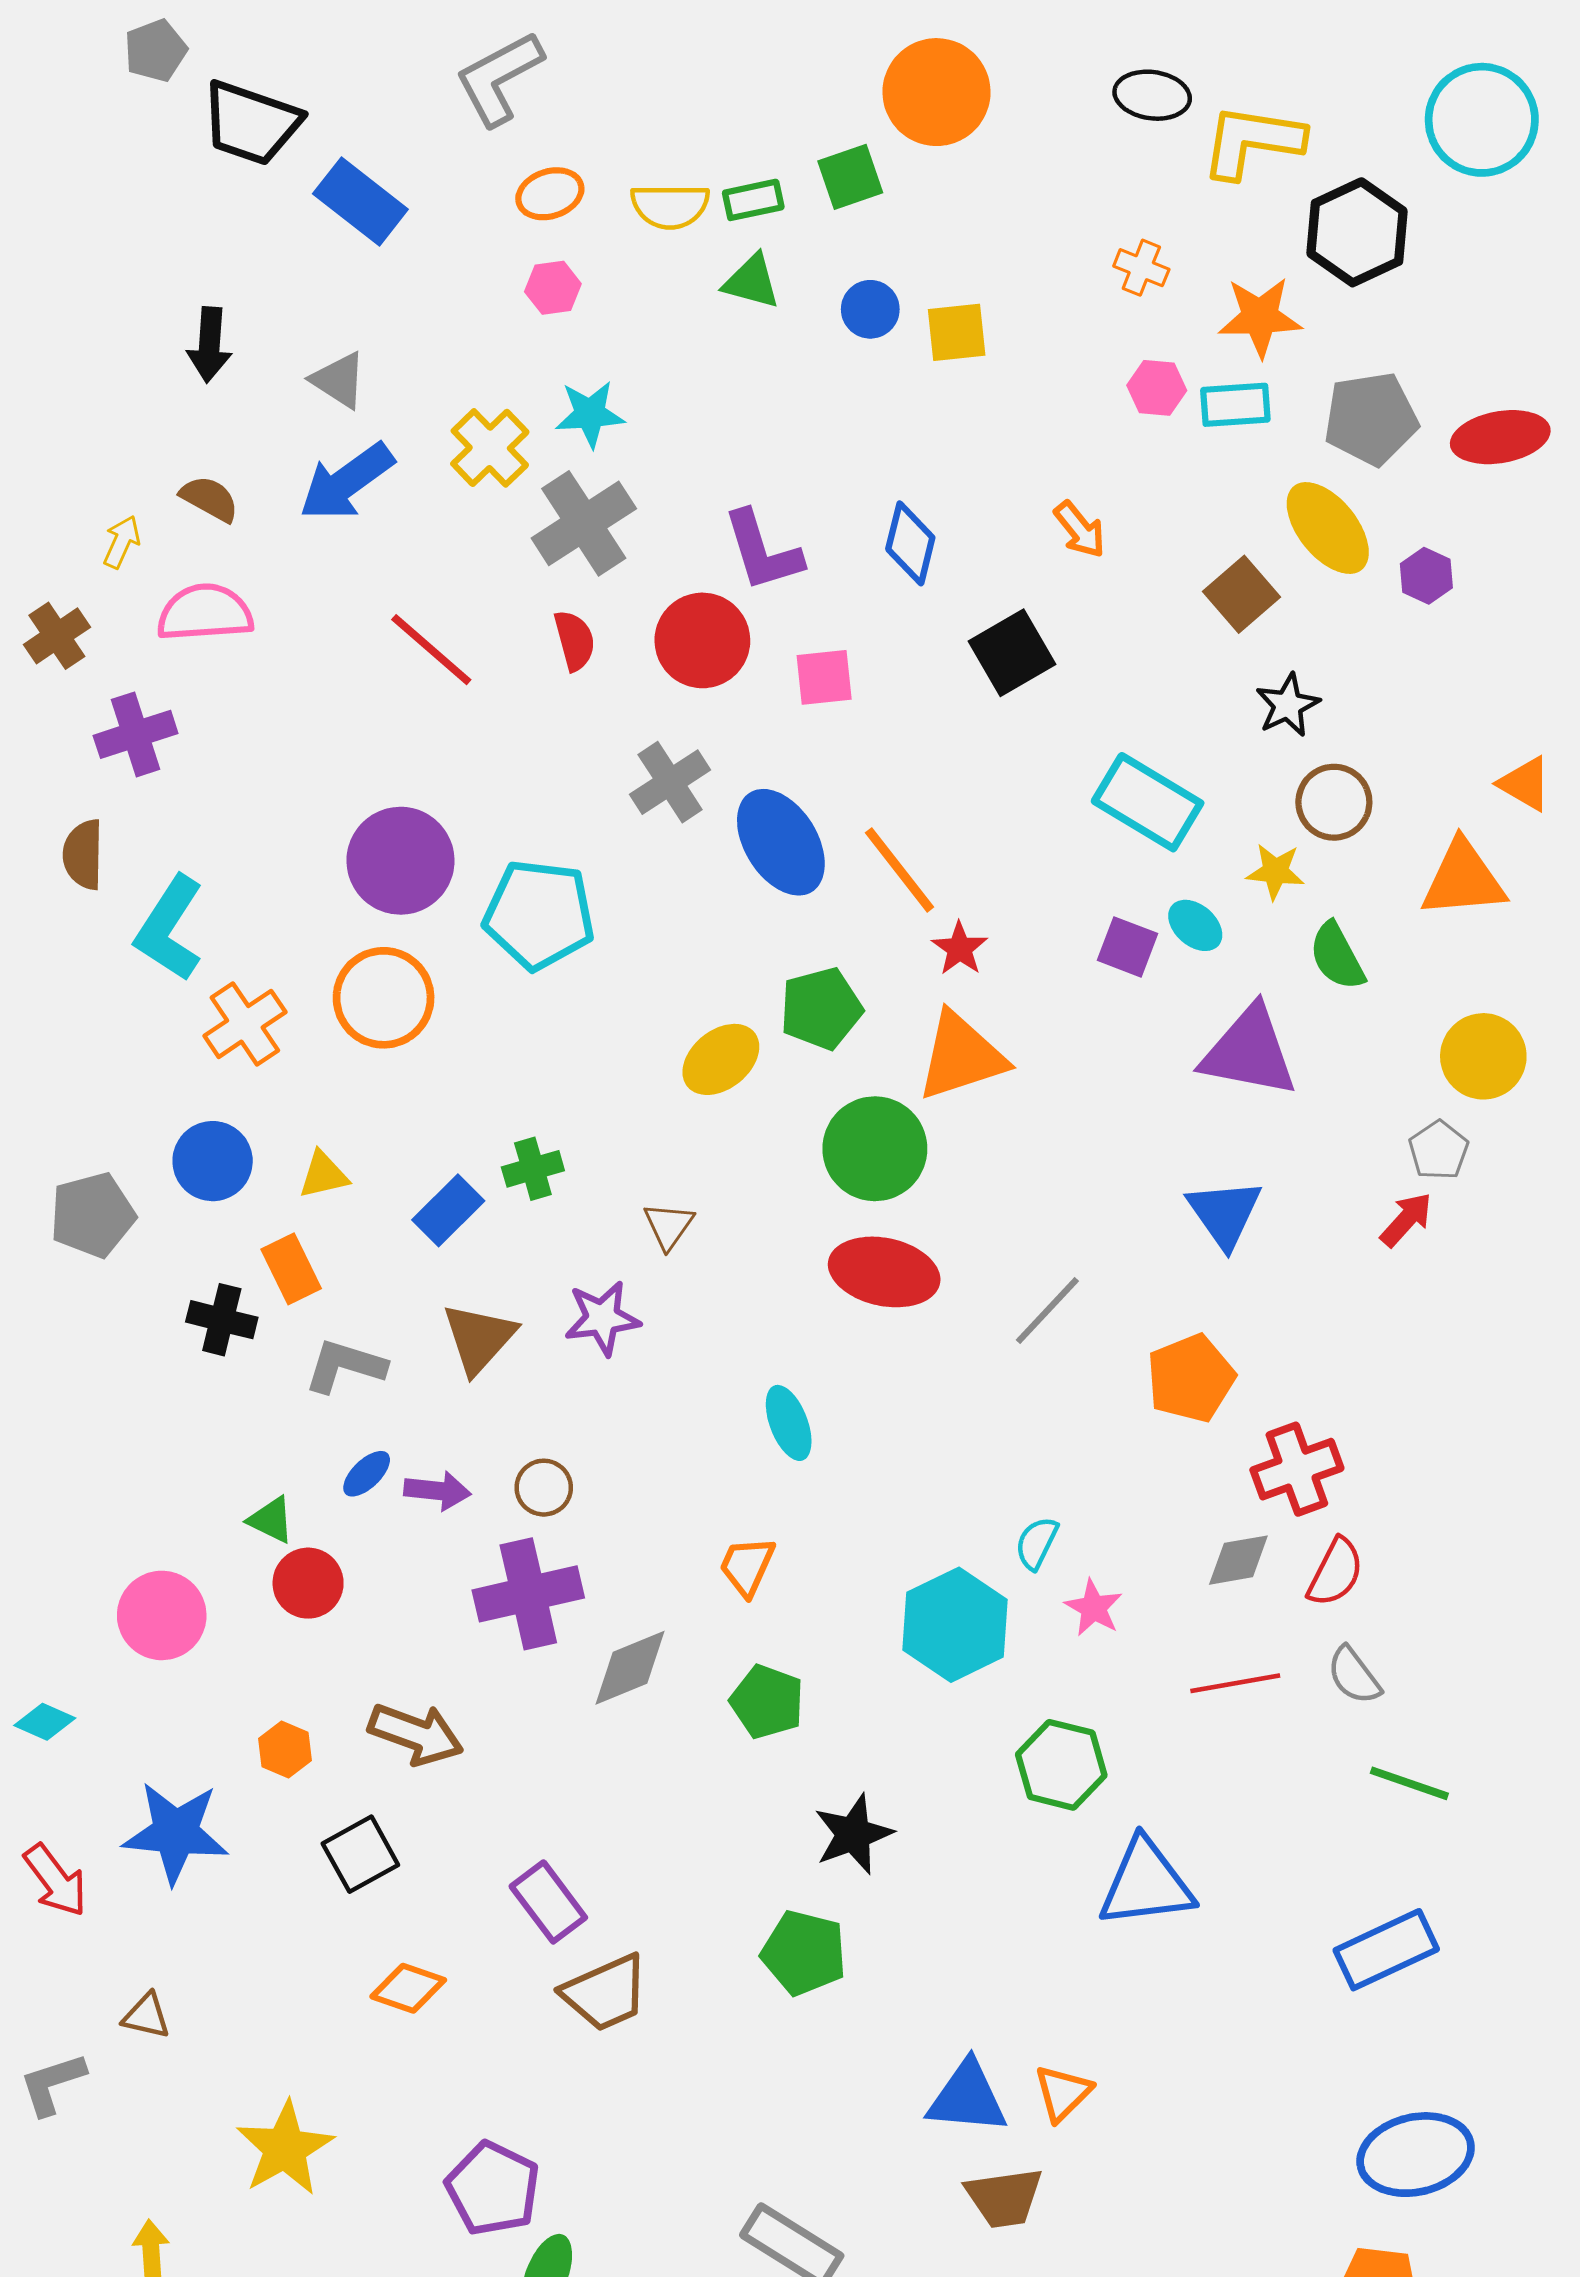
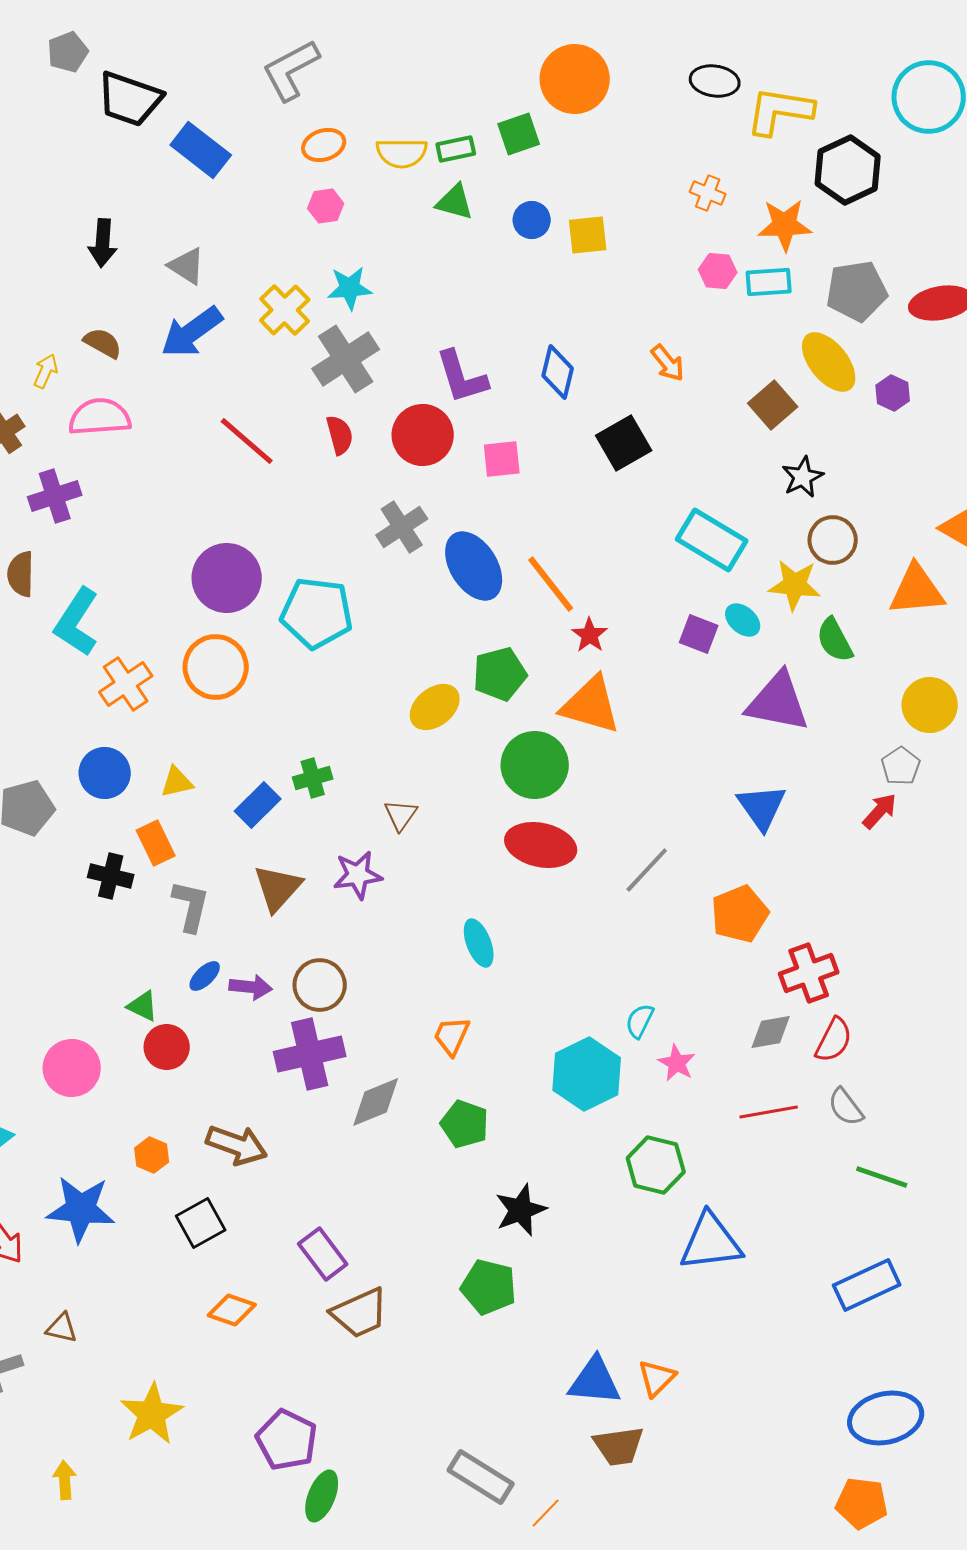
yellow star: (1275, 871) -> (795, 585), size x1.4
orange triangle: (961, 1056) -> (591, 705), turned 34
gray L-shape: (345, 1366) -> (191, 906), turned 86
brown circle: (544, 1488) -> (320, 985), size x1.4

